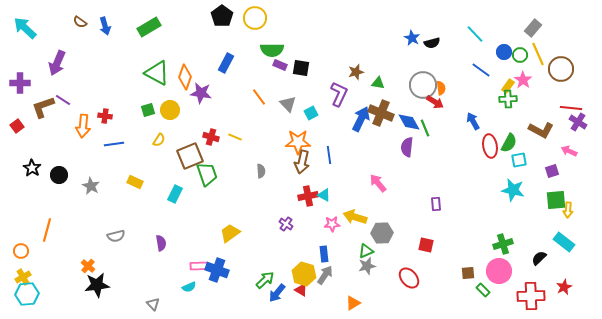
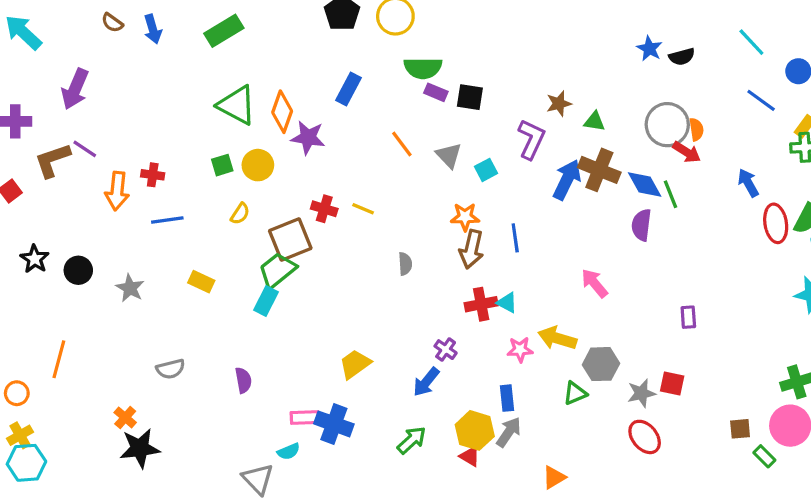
orange star: (298, 142) -> (465, 217), size x0.7
green trapezoid: (207, 174) -> (277, 270), moved, turned -110
gray star: (367, 266) -> (641, 393), moved
blue arrow: (277, 293) -> (426, 382), moved
gray triangle: (153, 304) -> (258, 479), moved, size x1.5

